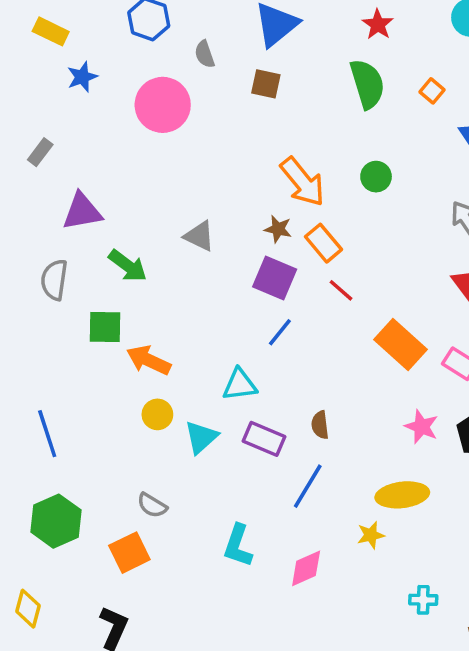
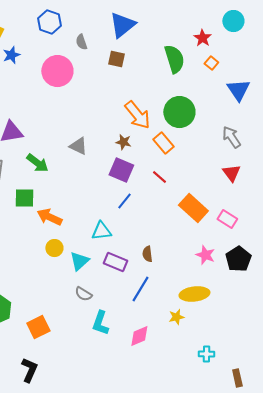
red star: (378, 24) -> (202, 38), moved
green circle: (376, 177) -> (179, 112), size x1.8
orange rectangle: (324, 243) -> (163, 143), moved
gray semicircle: (152, 505) -> (83, 294), moved

